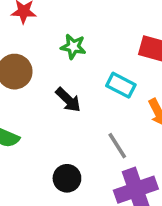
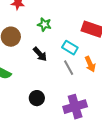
gray line: (117, 146) -> (69, 68), moved

